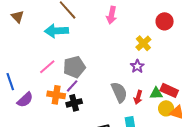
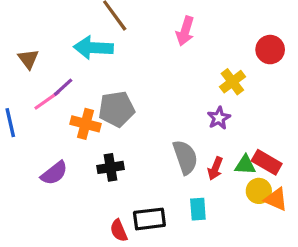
brown triangle: (18, 17) -> (28, 59), moved
pink line: (47, 67) -> (47, 100), moved
purple line: (72, 86) -> (63, 87), moved
orange cross: (56, 95) -> (86, 124), moved
purple semicircle: (25, 100) -> (54, 173), moved

